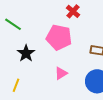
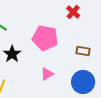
red cross: (73, 11) -> (73, 12), moved

